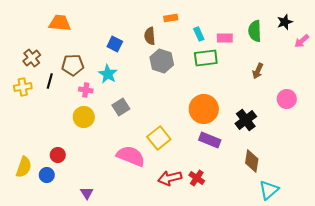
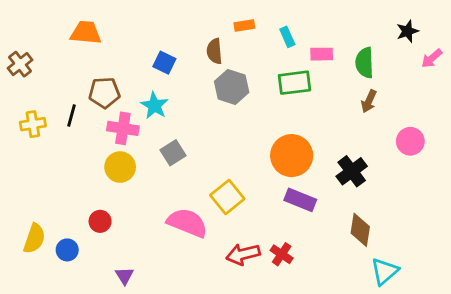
green semicircle: (255, 31) -> (365, 63), moved
cyan rectangle: (199, 34) -> (287, 37), moved
brown cross: (32, 58) -> (20, 64), moved
pink cross: (86, 90) -> (123, 128), size x1.5
red circle: (58, 155) -> (100, 221), moved

